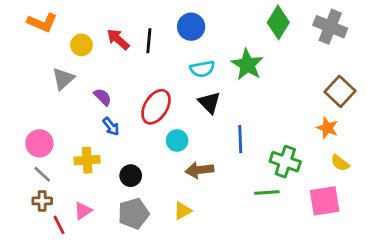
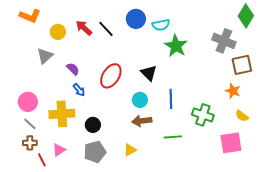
green diamond: (278, 22) -> (246, 16), moved
gray cross: (330, 27) -> (224, 41), moved
black line: (149, 41) -> (106, 29), turned -48
cyan semicircle: (202, 69) -> (161, 25), moved
brown square: (340, 91) -> (242, 65), turned 35
cyan circle: (177, 141) -> (140, 100), moved
yellow cross: (87, 160) -> (62, 114), size x1.4
green line: (267, 192) -> (173, 137), moved

